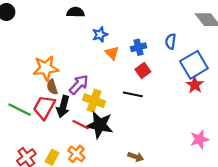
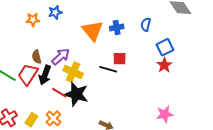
blue star: (100, 35) -> (55, 12), moved
orange triangle: (112, 53) -> (93, 31), size x1.6
blue square: (194, 65) -> (165, 47), size x0.7
orange star: (46, 68) -> (33, 20), moved, size x0.6
red square: (143, 71) -> (120, 59), moved, turned 32

